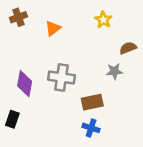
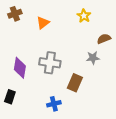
brown rectangle: (92, 102) -> (75, 83), turned -54
blue cross: (91, 128) -> (54, 104), moved, turned -32

